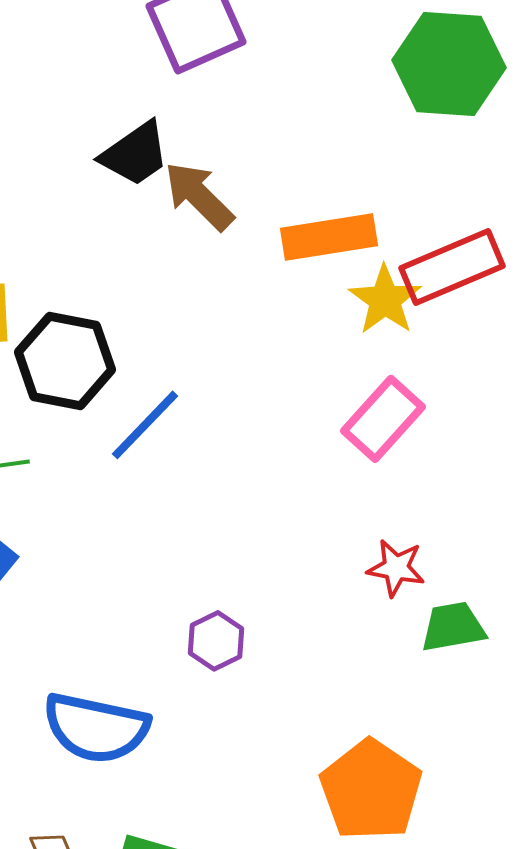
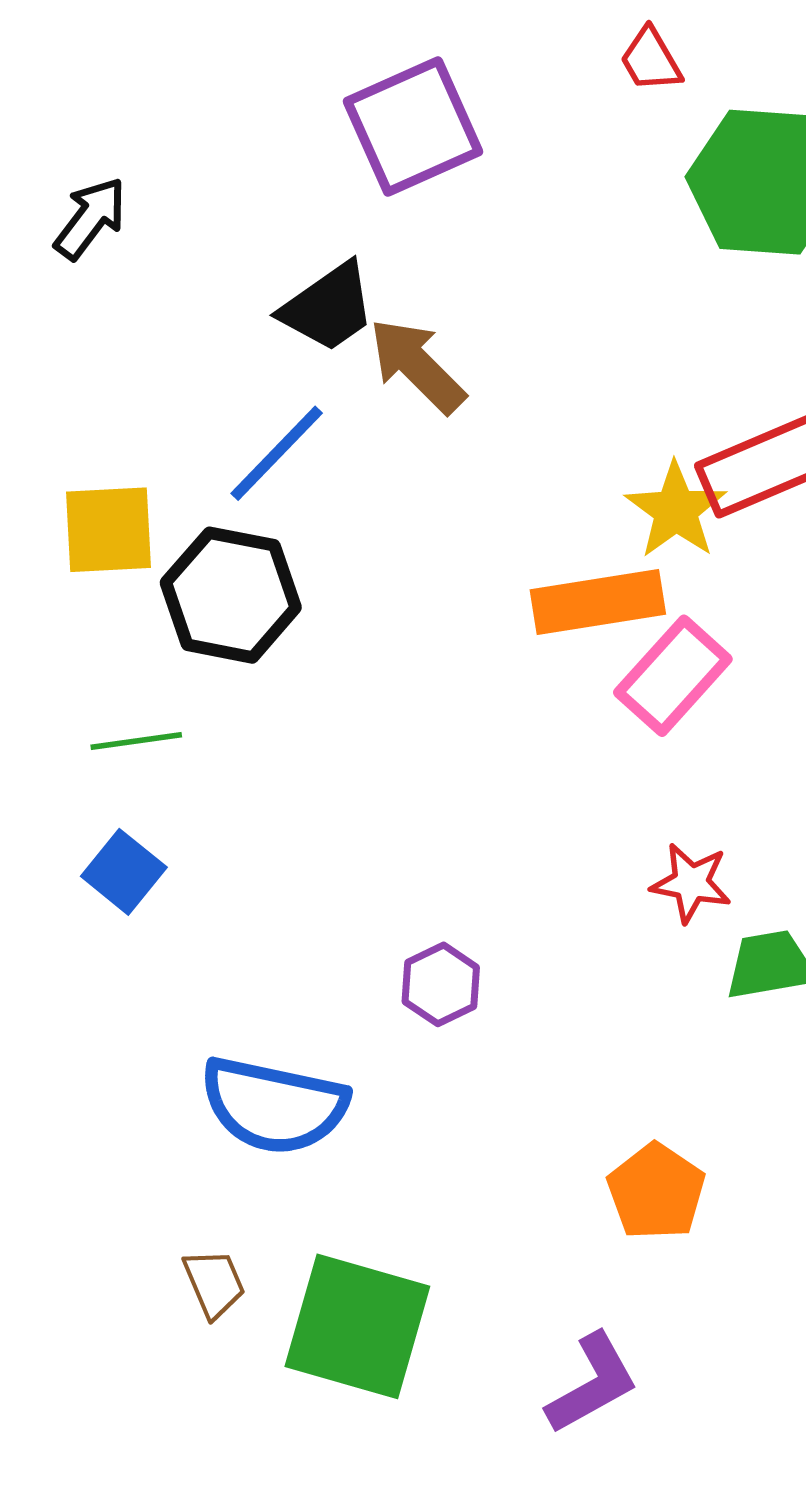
orange rectangle: (329, 237) -> (598, 602), moved
blue line: (145, 425) -> (277, 453), moved
orange pentagon: (371, 790) -> (656, 1192), size x0.7

